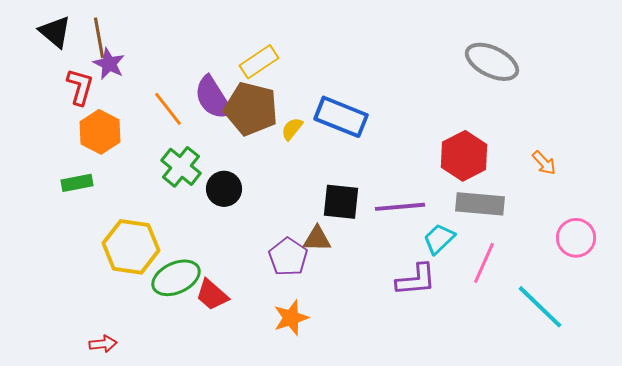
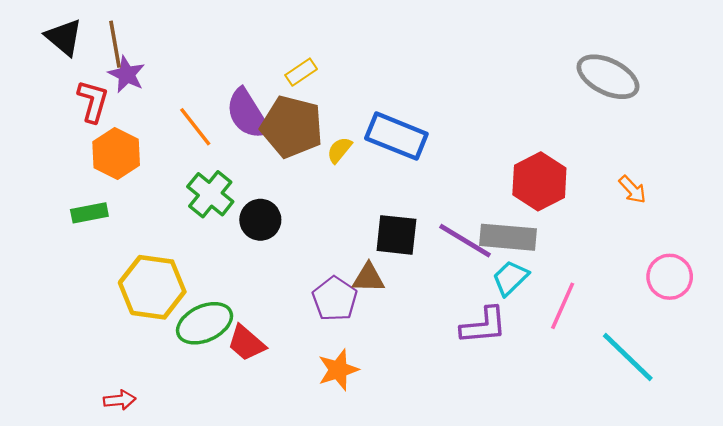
yellow rectangle: (259, 62) -> (301, 72), size x0.7
gray ellipse: (492, 62) -> (608, 77), moved
gray rectangle: (480, 204) -> (508, 237), moved
purple line: (400, 207) -> (465, 241), turned 36

